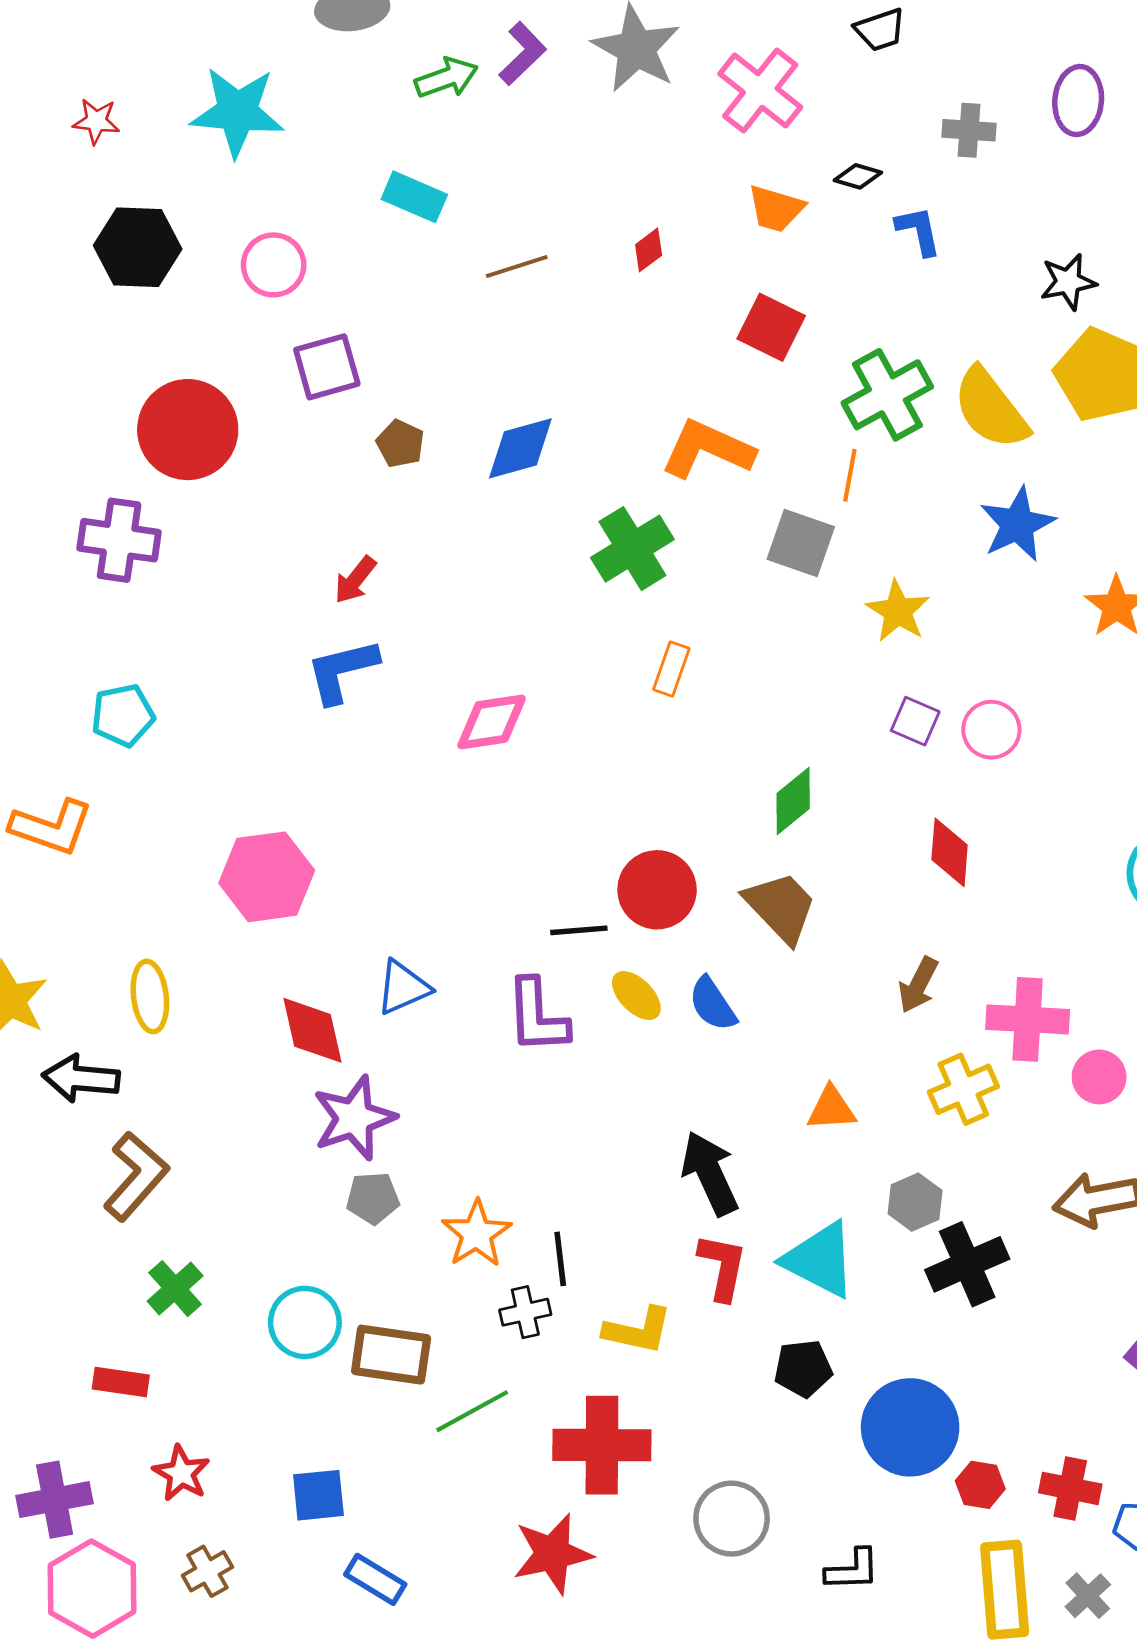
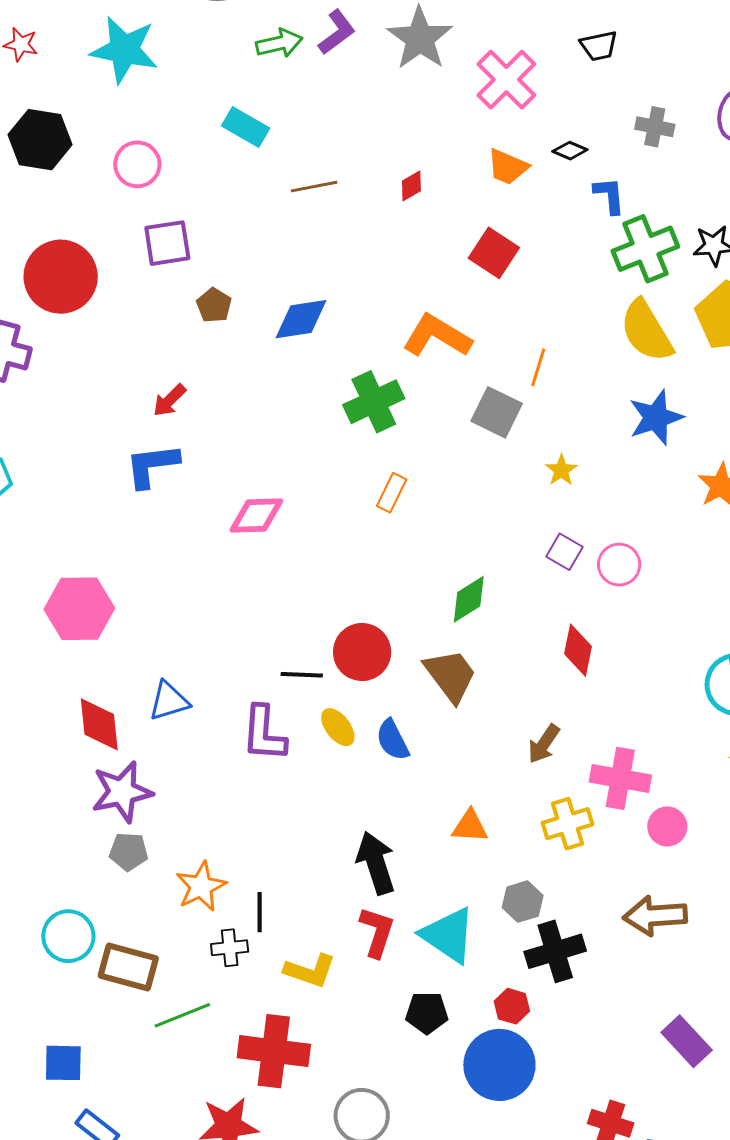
green cross: (887, 395) -> (645, 249), moved
yellow star: (898, 611) -> (561, 470), size x0.7
red hexagon: (980, 1485) -> (512, 1006), moved

